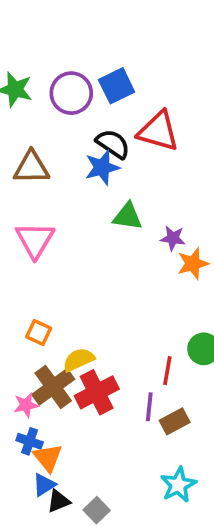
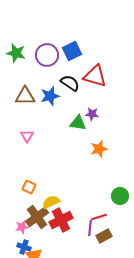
blue star: (102, 167) -> (50, 96), moved
purple star: (173, 238) -> (92, 114), moved
pink triangle: (35, 240) -> (27, 136), size x0.6
orange star: (193, 264) -> (99, 149), moved
red line: (167, 371) -> (99, 217), moved, turned 63

